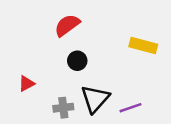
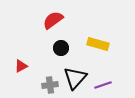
yellow rectangle: (143, 46) -> (98, 44), moved

